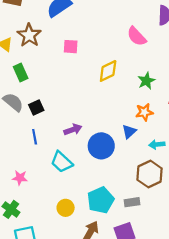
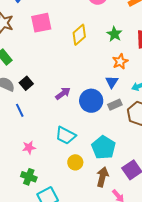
pink square: (71, 47) -> (41, 23), size x1.5
blue line: (35, 137) -> (20, 110), moved
cyan trapezoid: (62, 162) -> (66, 135), moved
gray rectangle: (132, 202) -> (115, 105), moved

